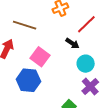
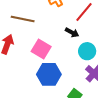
blue hexagon: (28, 80) -> (49, 74), moved

